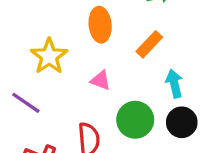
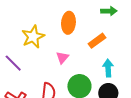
pink triangle: (101, 80) -> (62, 58), turned 40

